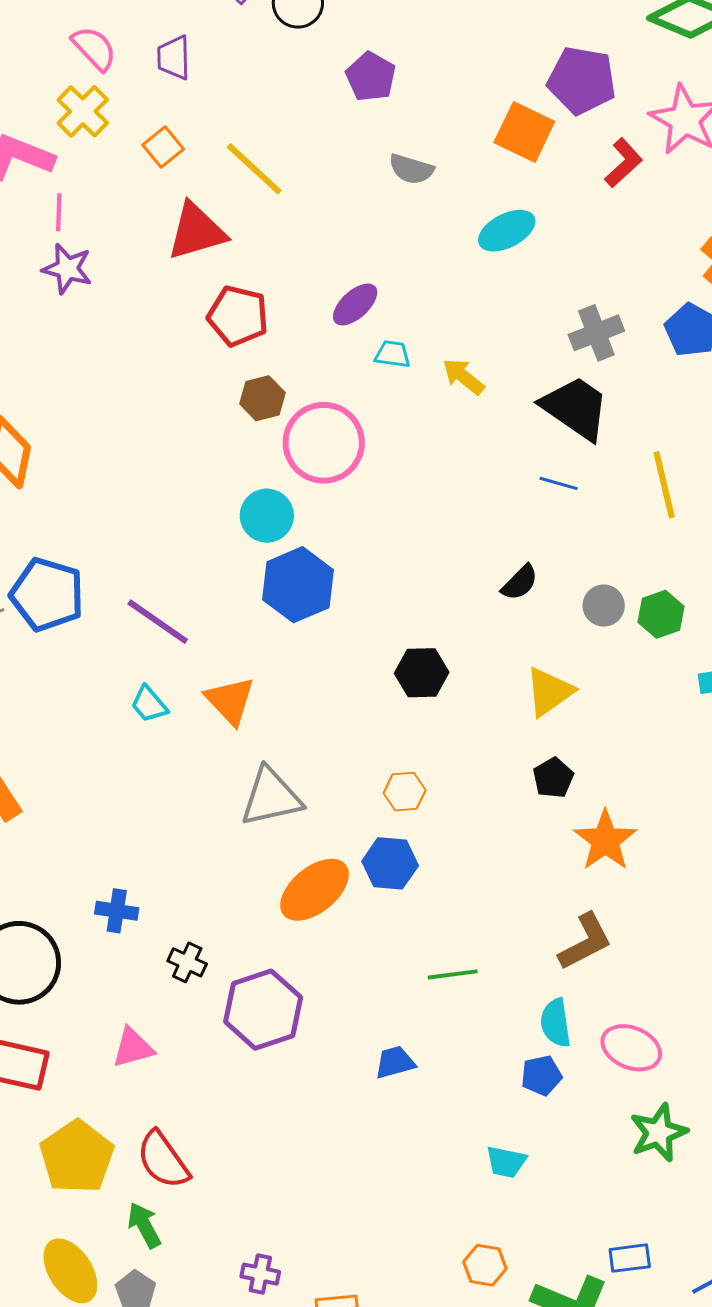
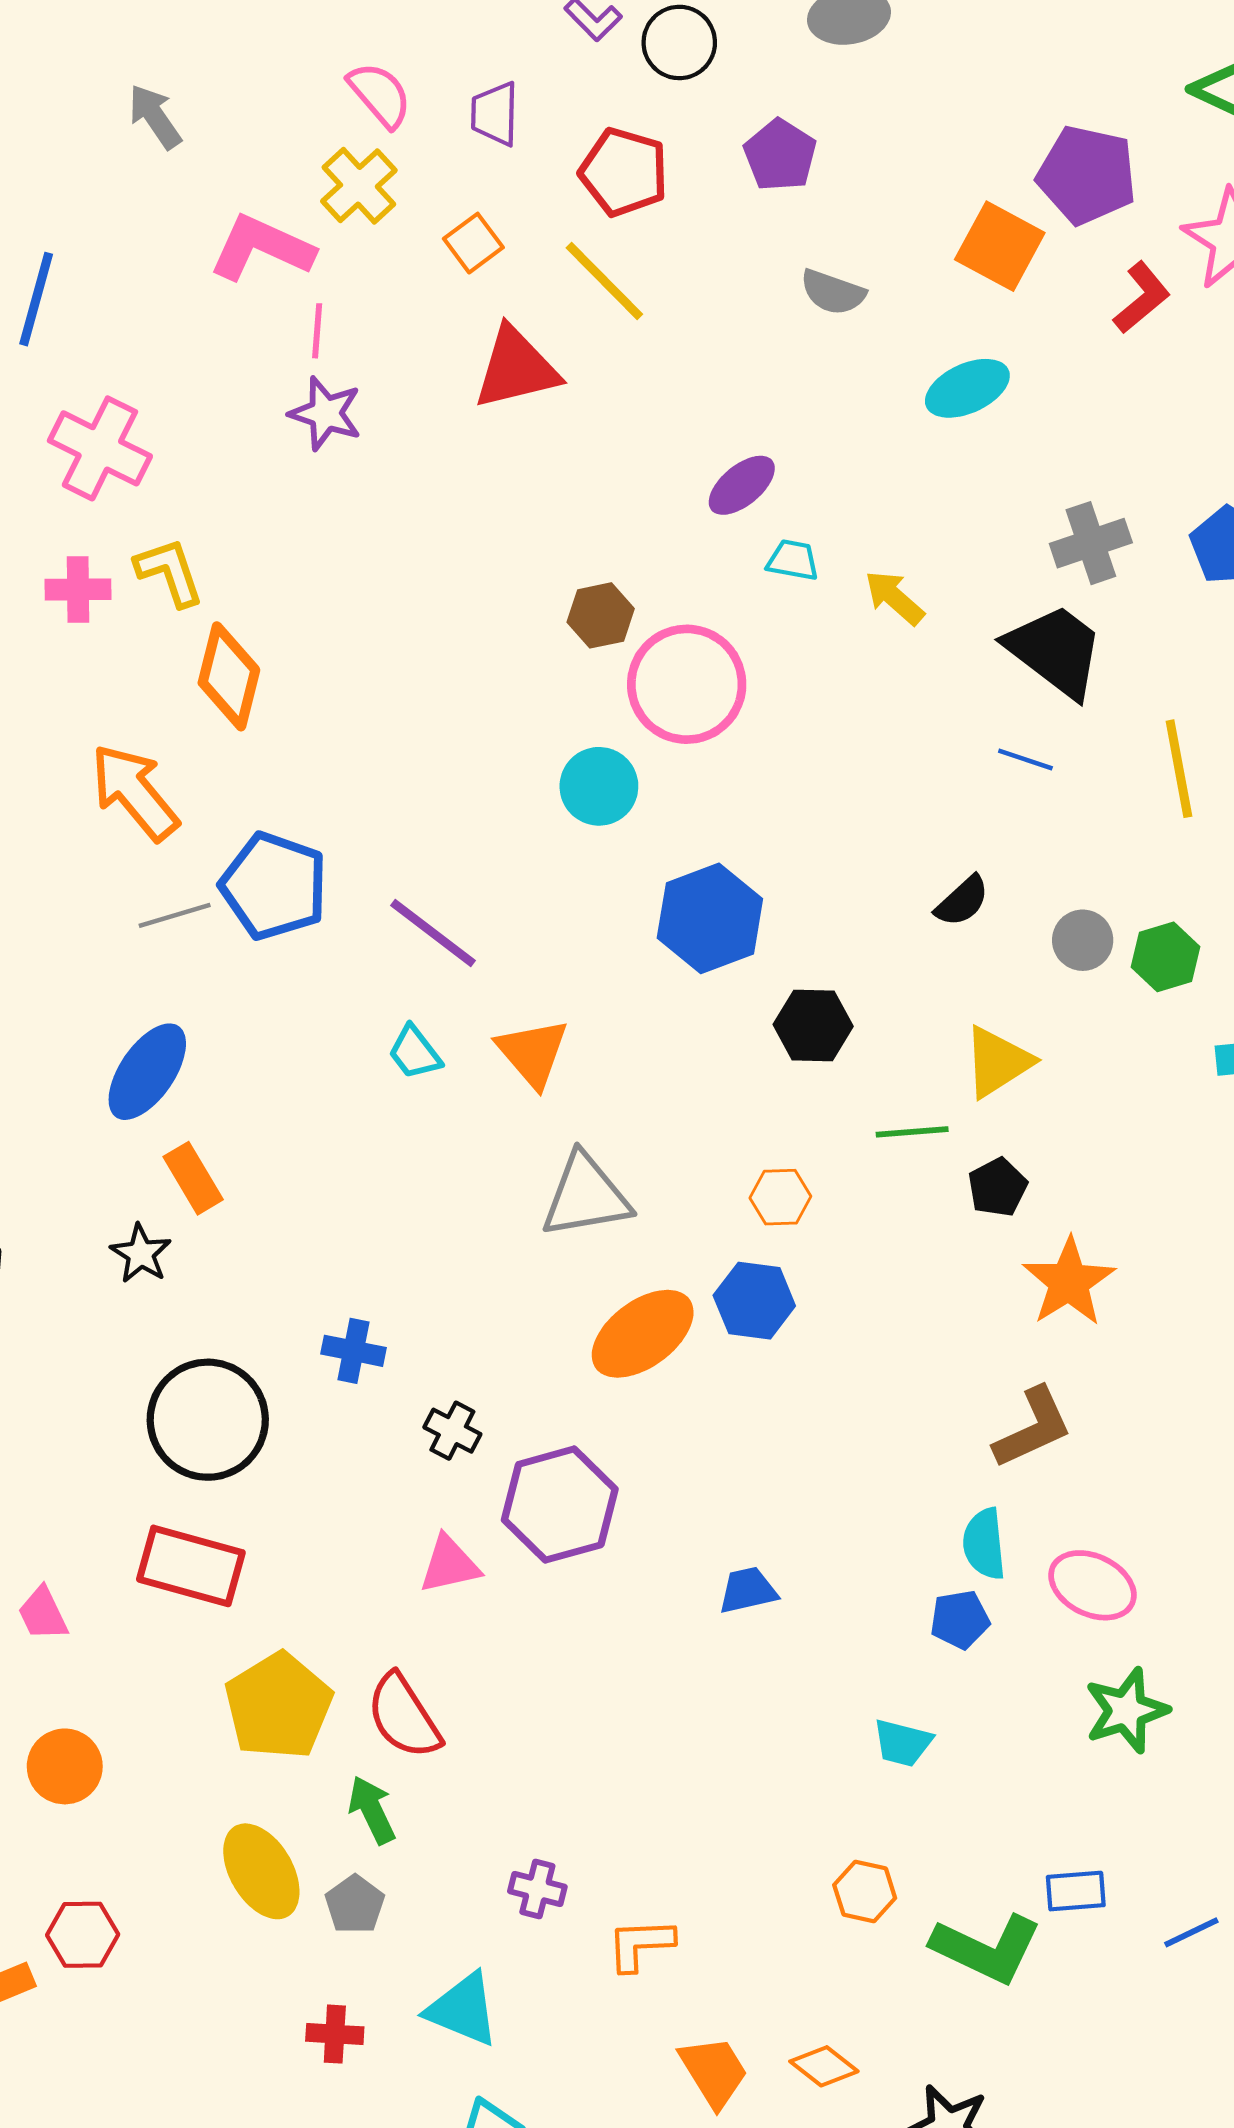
red pentagon: (238, 316) -> (624, 172), moved
blue hexagon: (298, 585) -> (710, 918), moved
green line: (453, 974) -> (912, 1132), moved
pink triangle: (133, 1048) -> (449, 1564), moved

